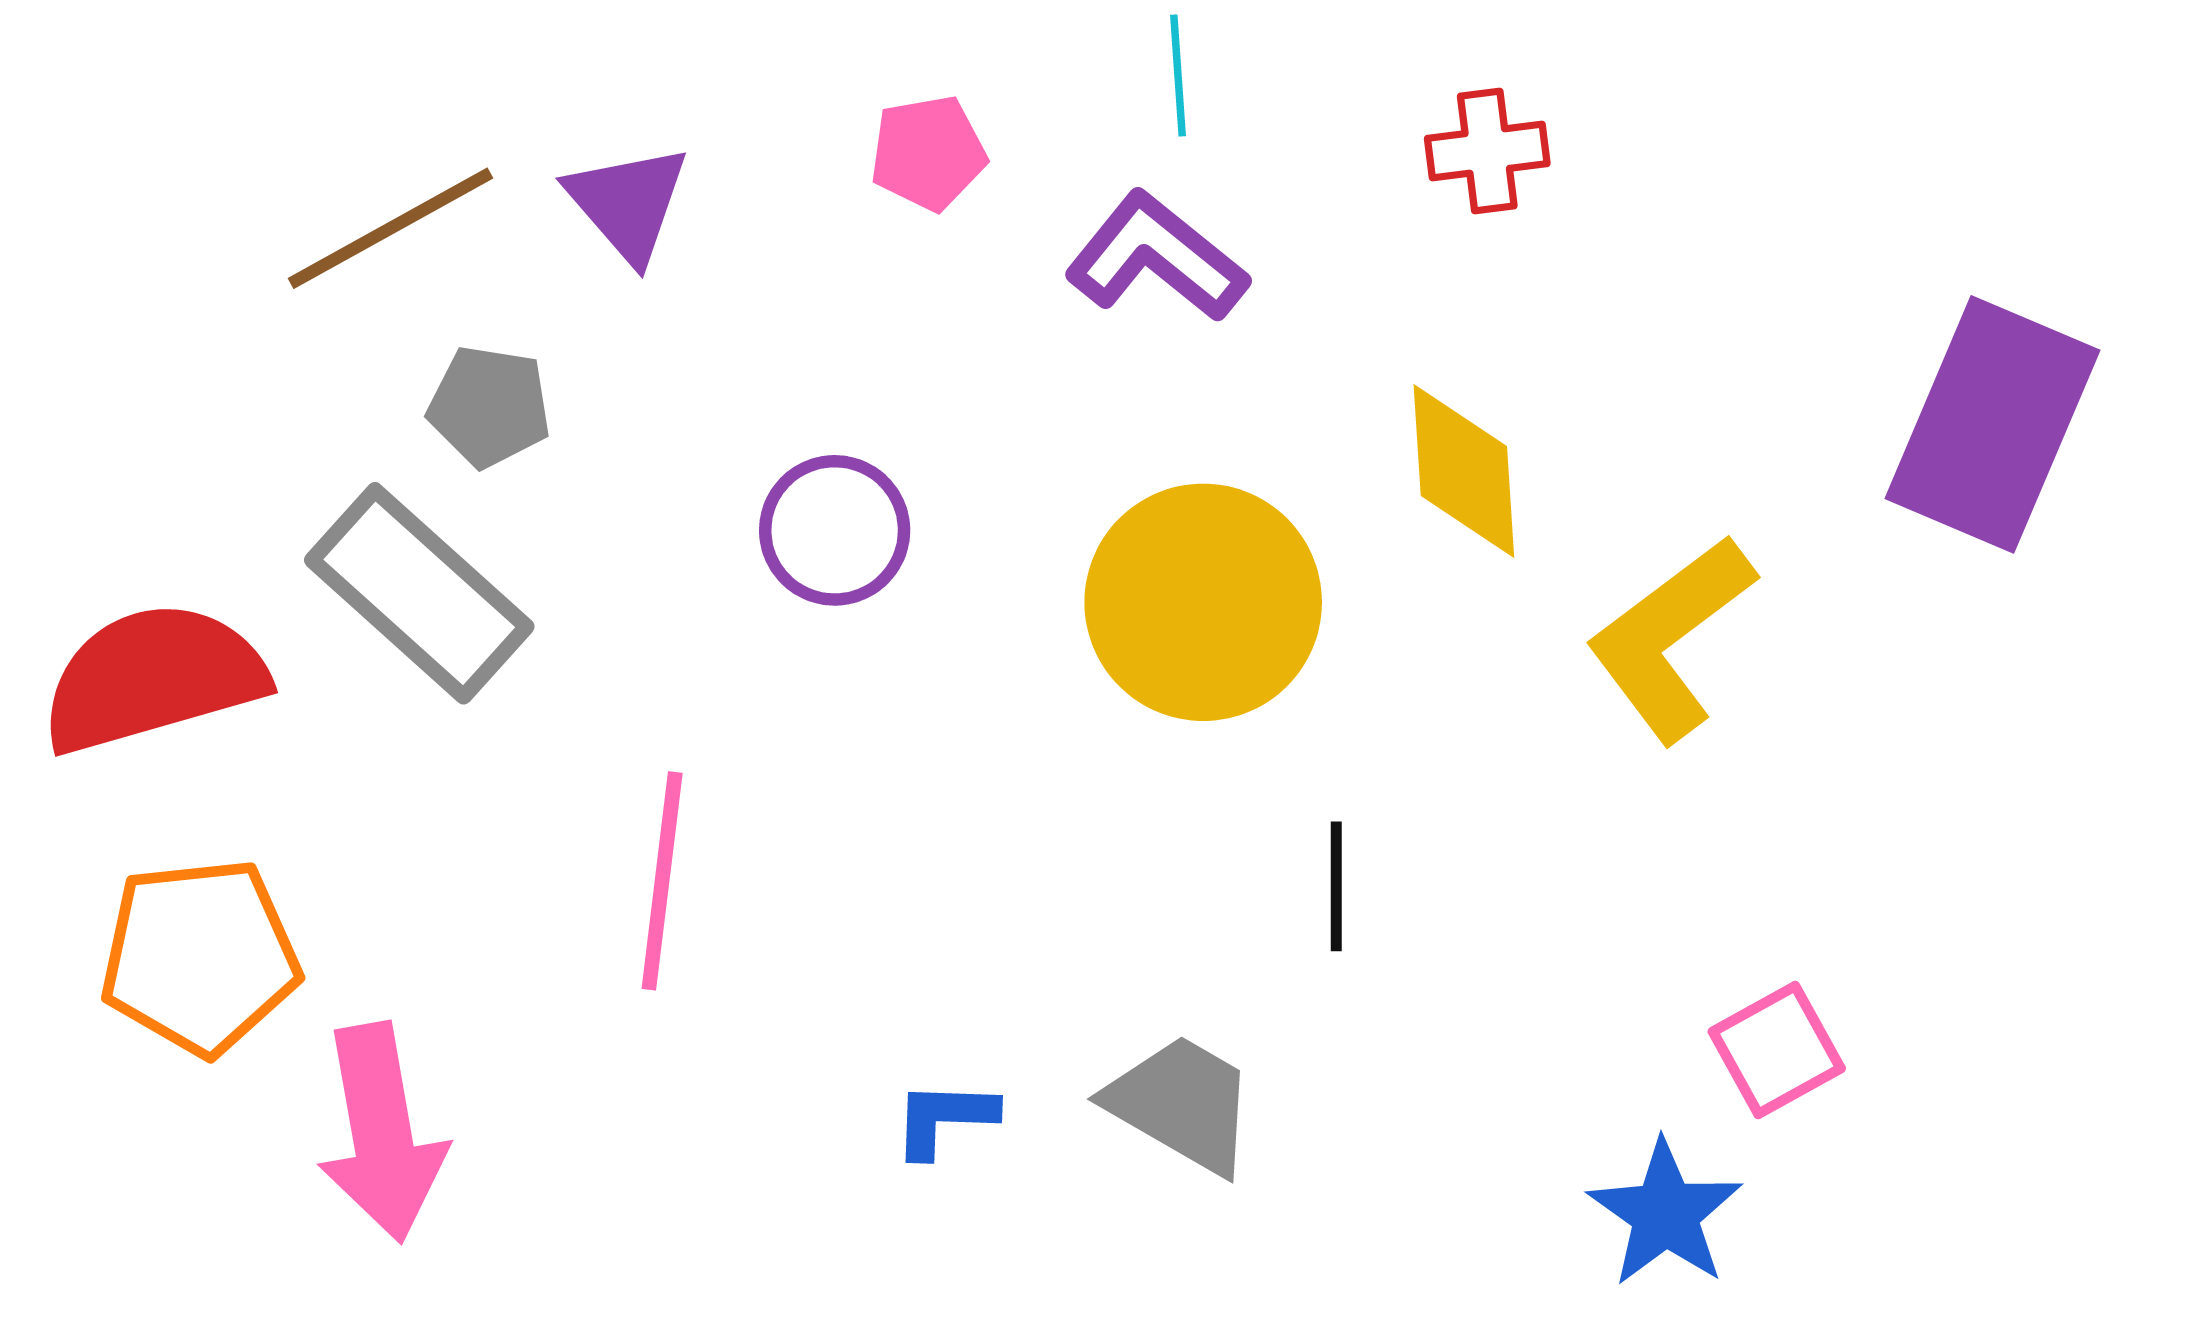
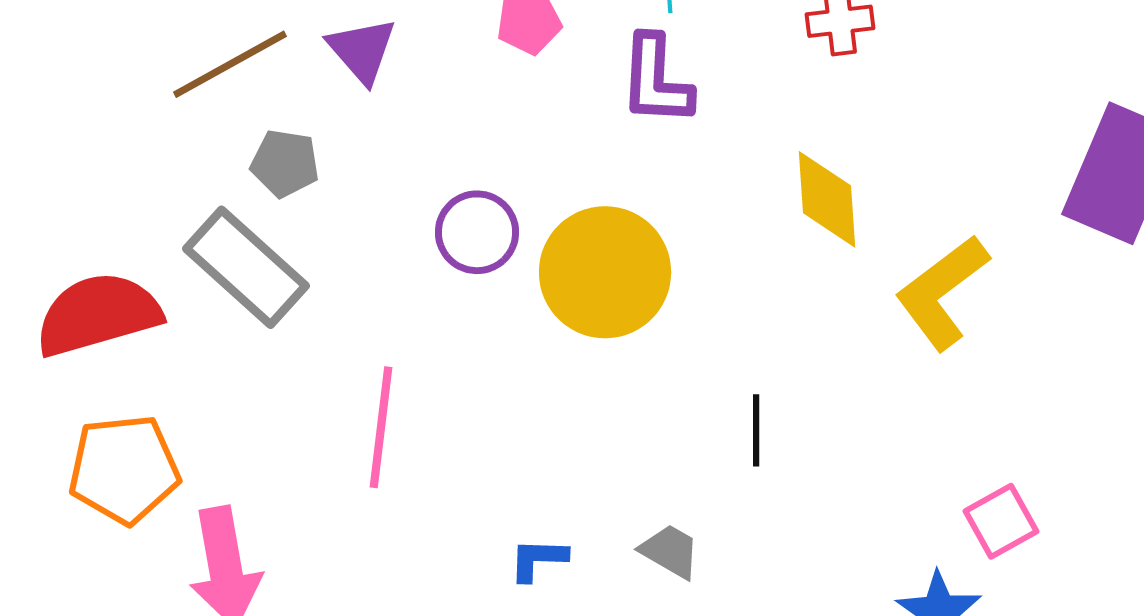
purple L-shape: (1156, 257) -> (656, 80), turned -126
yellow circle: (1203, 602) -> (605, 272), moved
gray trapezoid: (1182, 1104) -> (670, 551), size x0.7

